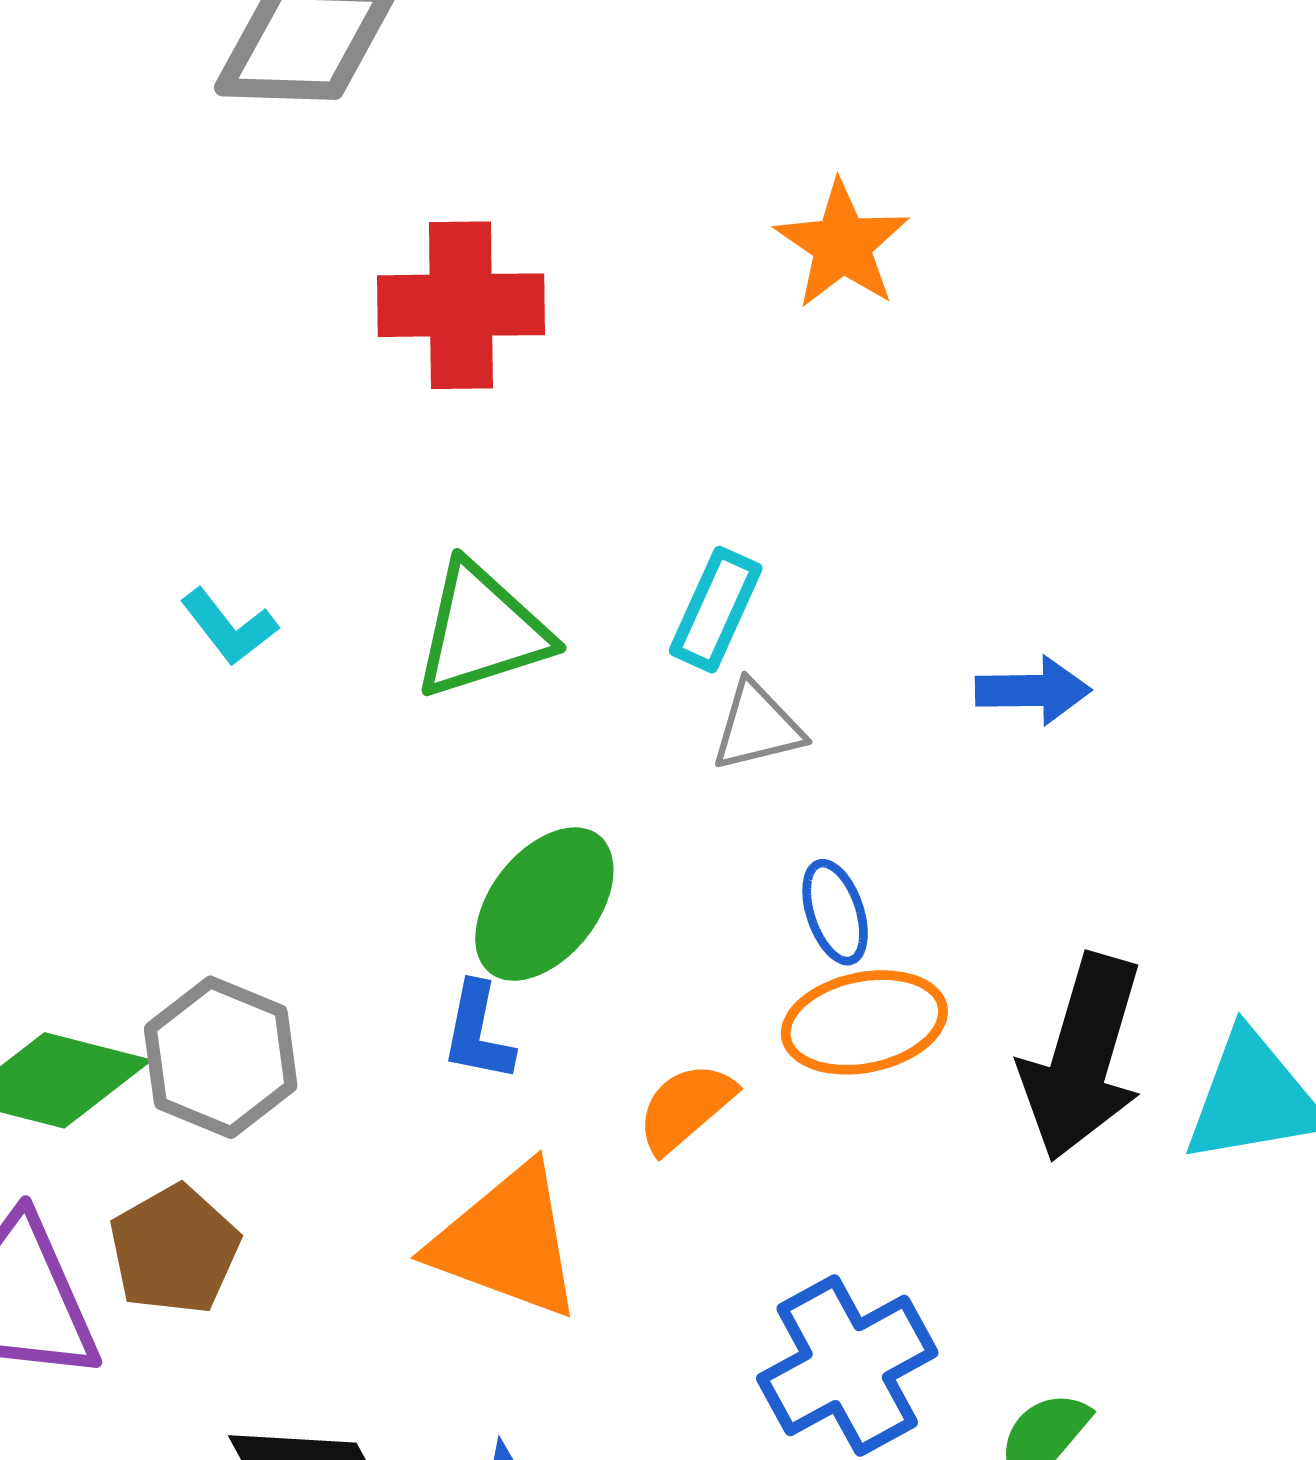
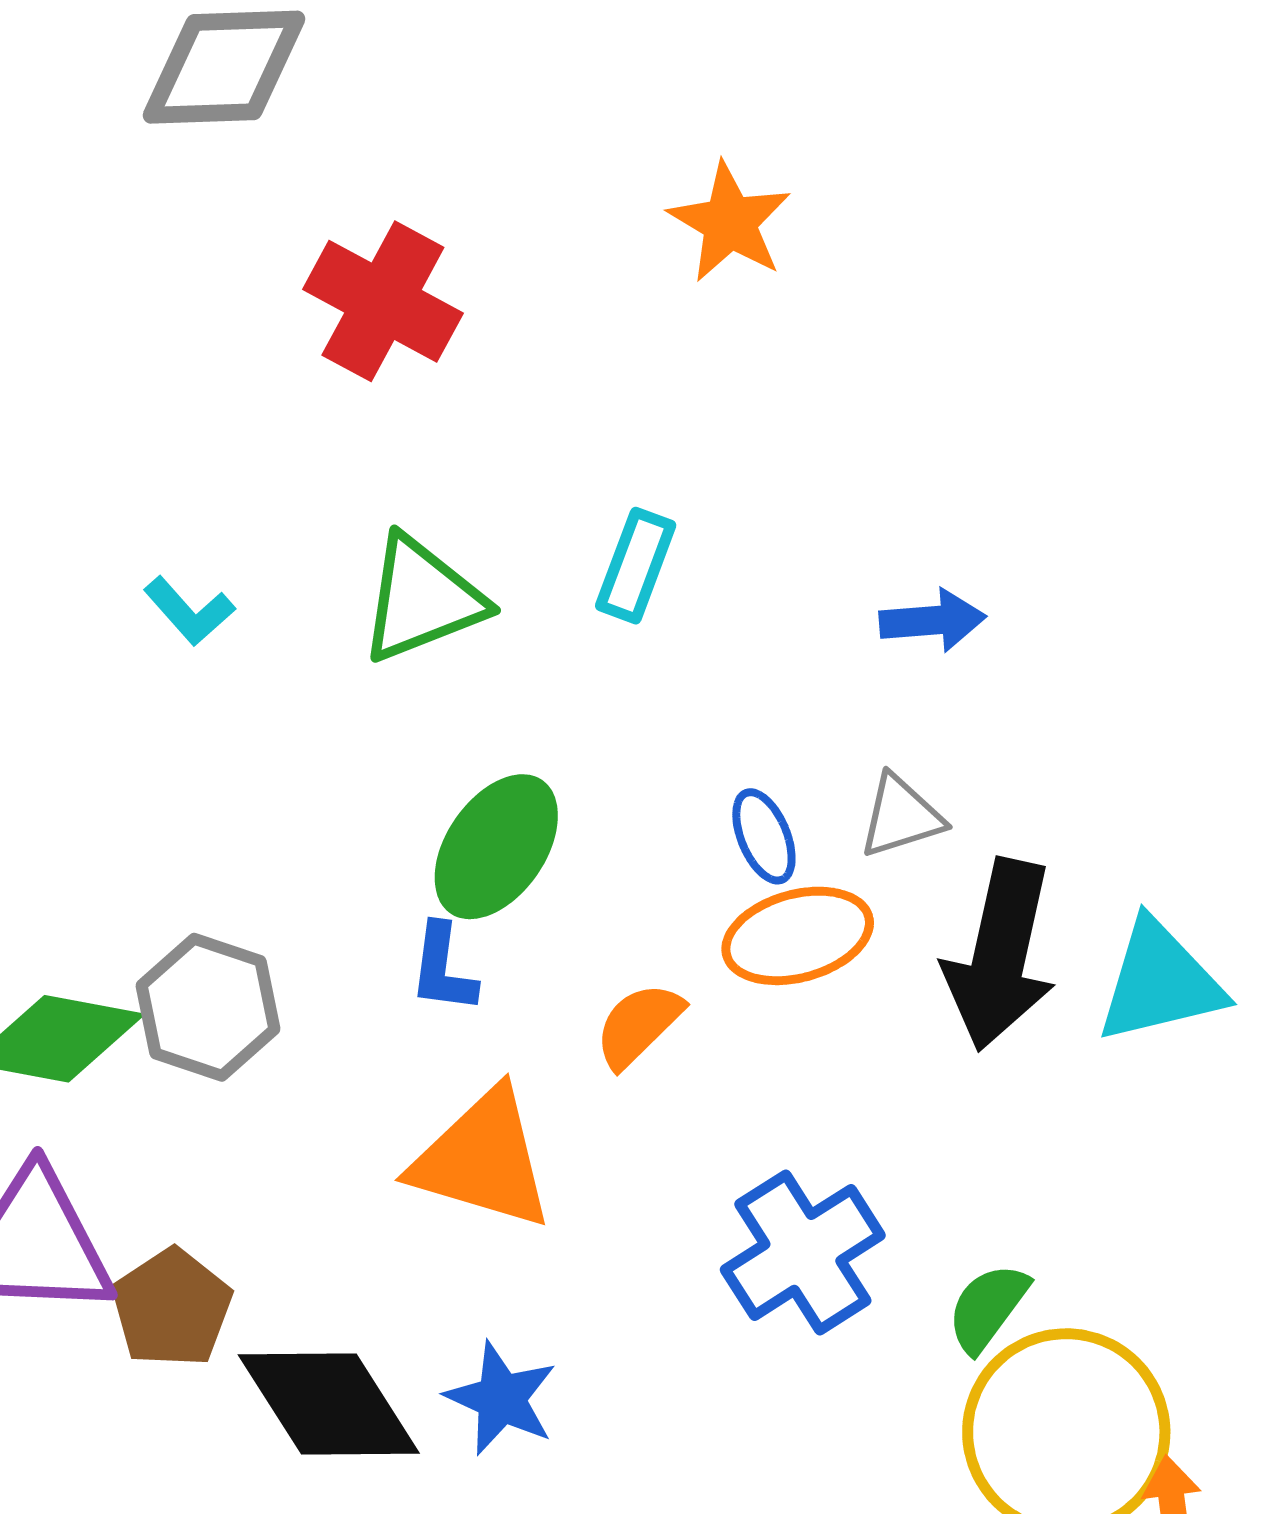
red cross: (461, 305) -> (383, 301), turned 33
gray triangle: (757, 727) -> (901, 816), moved
brown pentagon: (174, 1250) -> (172, 1308), moved

